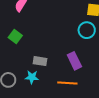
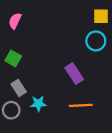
gray rectangle: (40, 61) -> (19, 88), moved, turned 56
purple rectangle: (74, 61) -> (74, 74), moved

